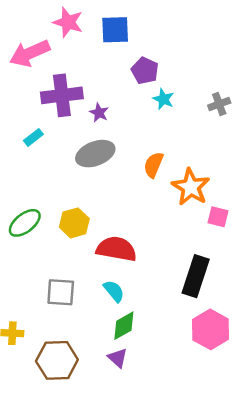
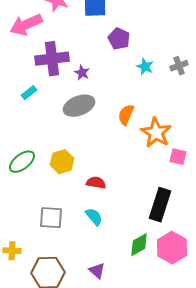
cyan star: (163, 99) -> (145, 67), moved
red semicircle: (116, 249) -> (96, 183), size x0.6
green diamond: (124, 326) -> (139, 245), moved

